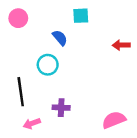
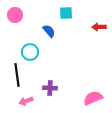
red arrow: (121, 45) -> (99, 27), moved
cyan circle: (48, 65) -> (30, 52), moved

